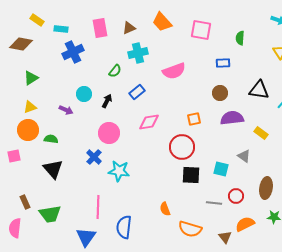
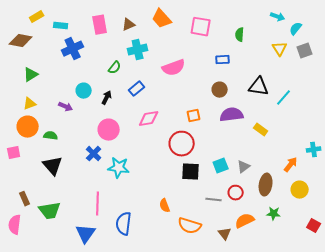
yellow rectangle: (37, 20) -> (37, 17), turned -64
gray triangle: (244, 156) -> (244, 167), moved, turned 48
cyan square: (221, 169) -> (221, 166), turned -35

